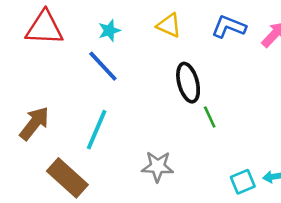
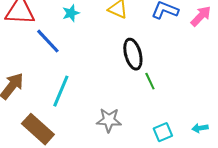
blue line: (103, 66) -> (48, 41), moved
cyan square: (243, 182) -> (163, 132), moved

